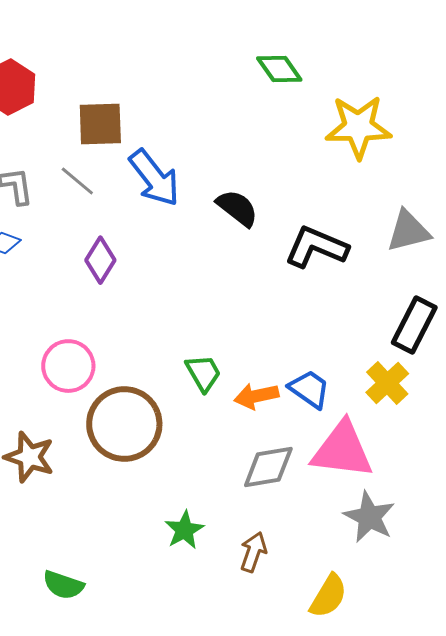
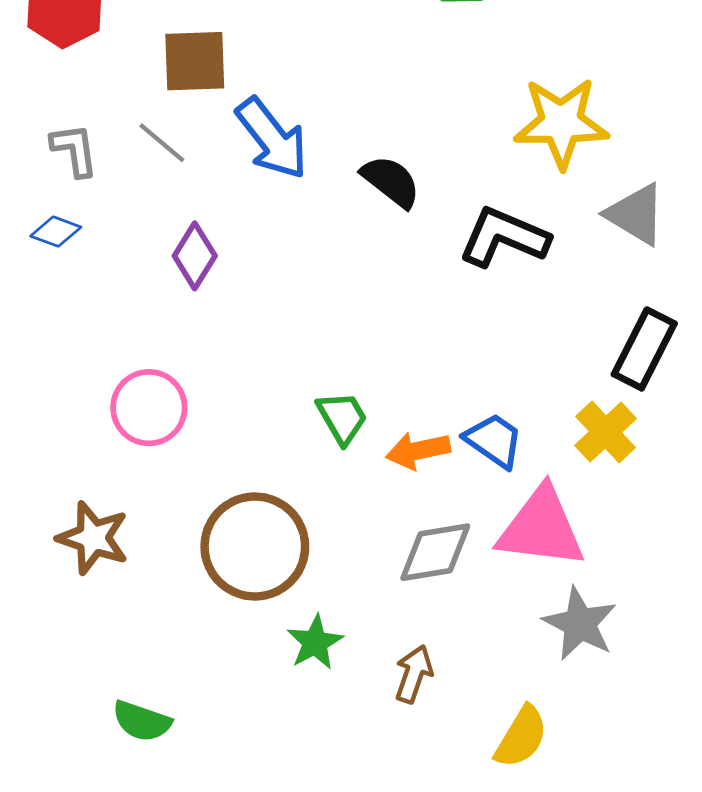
yellow star: (358, 127) -> (561, 123), moved
gray triangle: (408, 231) -> (636, 214), turned 45
brown circle: (124, 424) -> (255, 547), moved

